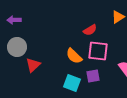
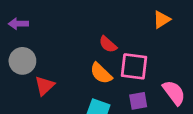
red semicircle: (90, 30) -> (108, 44), moved, turned 72
purple square: (93, 76) -> (138, 101), moved

